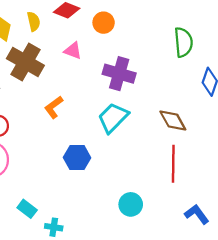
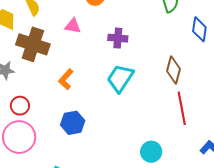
purple cross: (119, 74) -> (118, 38), size x0.7
brown diamond: (173, 120) -> (174, 70), turned 56
blue hexagon: (77, 158) -> (73, 123), moved

